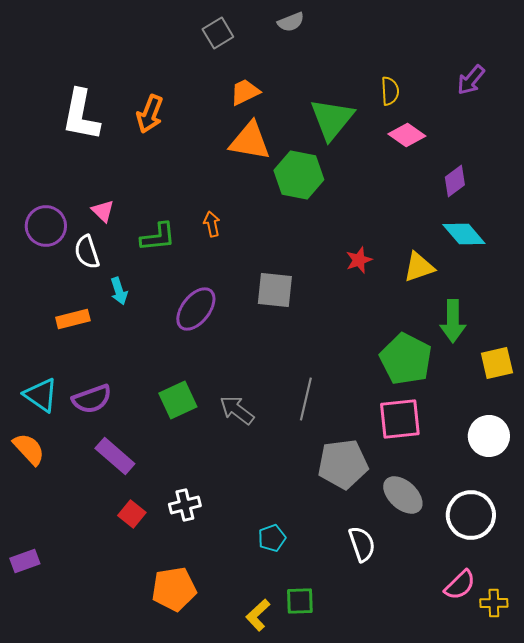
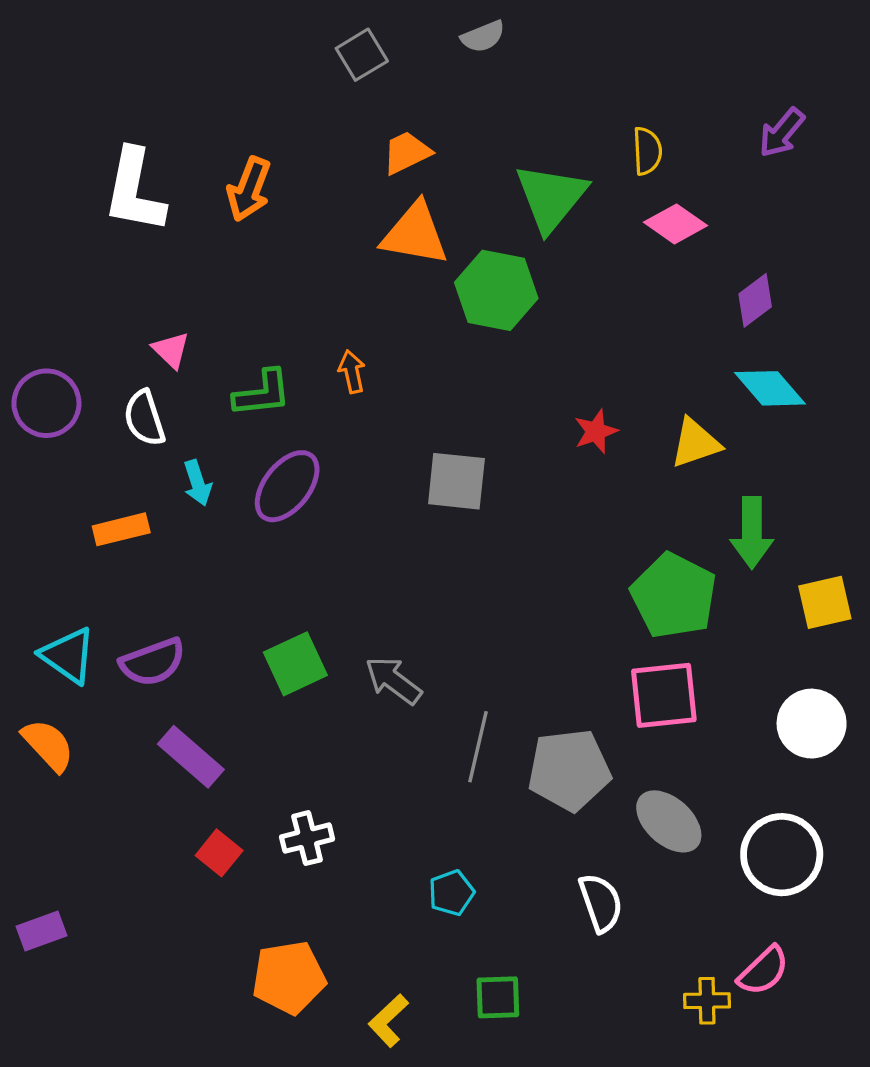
purple circle: (46, 226) -> (46, 403), moved
purple ellipse: (196, 309) -> (287, 486), moved
gray line: (306, 399) -> (478, 747), moved
yellow cross: (494, 603) -> (707, 1001), moved
yellow L-shape: (258, 615) -> (388, 1021), moved

